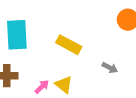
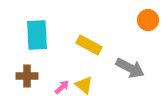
gray arrow: (110, 68) -> (130, 68), size x1.8

